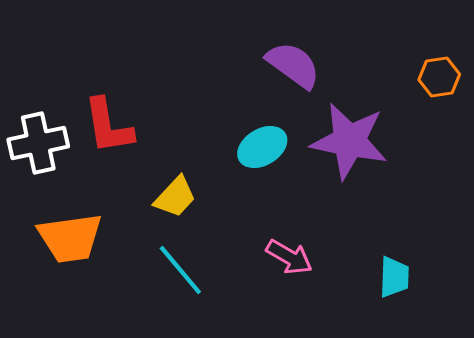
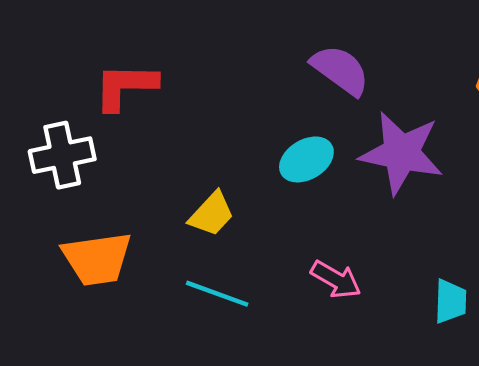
red L-shape: (108, 126) -> (125, 86), moved, turned 100
cyan line: (180, 270) -> (217, 294), turned -30

